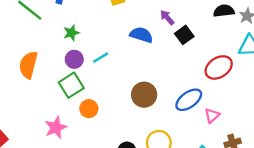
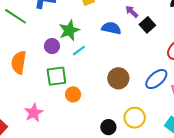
green star: (71, 33) -> (69, 30), moved, size x1.5
purple circle: (74, 59) -> (52, 46), moved
green square: (71, 85) -> (56, 76), turned 30
pink star: (56, 128) -> (34, 113), moved

